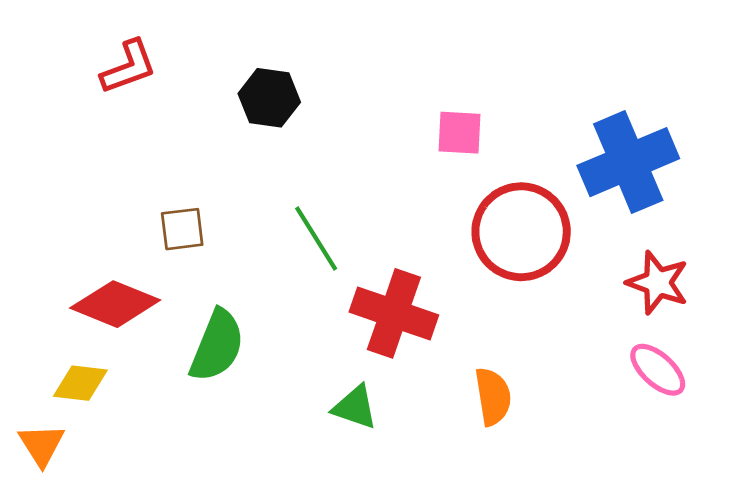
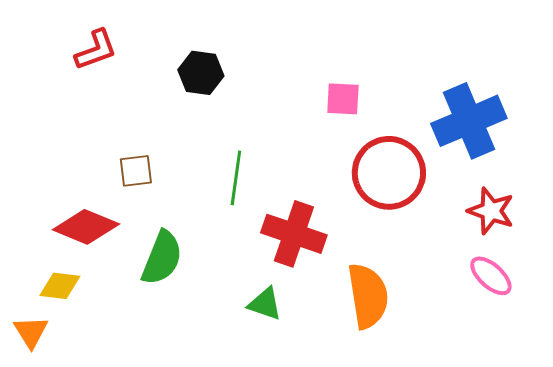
green line: (316, 238) -> (236, 178), turned 40
orange semicircle: (493, 397) -> (368, 296), size x1.5

